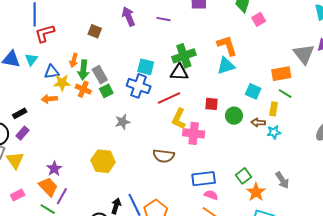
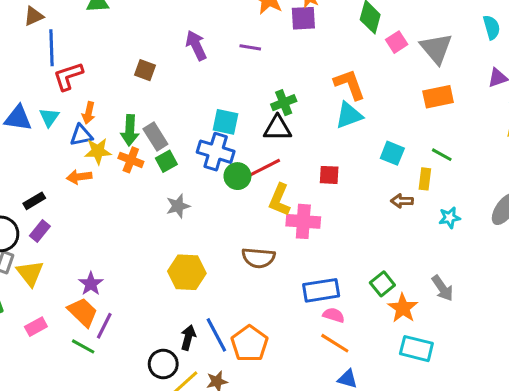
gray triangle: (304, 54) -> (436, 48), moved
green cross: (184, 56) -> (284, 103), size x0.7
orange arrow: (74, 60) -> (89, 113), moved
orange rectangle: (281, 74) -> (438, 97), moved
green circle: (234, 116) -> (237, 176), moved
gray star: (123, 122) -> (178, 206), moved
cyan star: (274, 132) -> (450, 218), moved
yellow hexagon: (103, 161) -> (187, 272), moved

